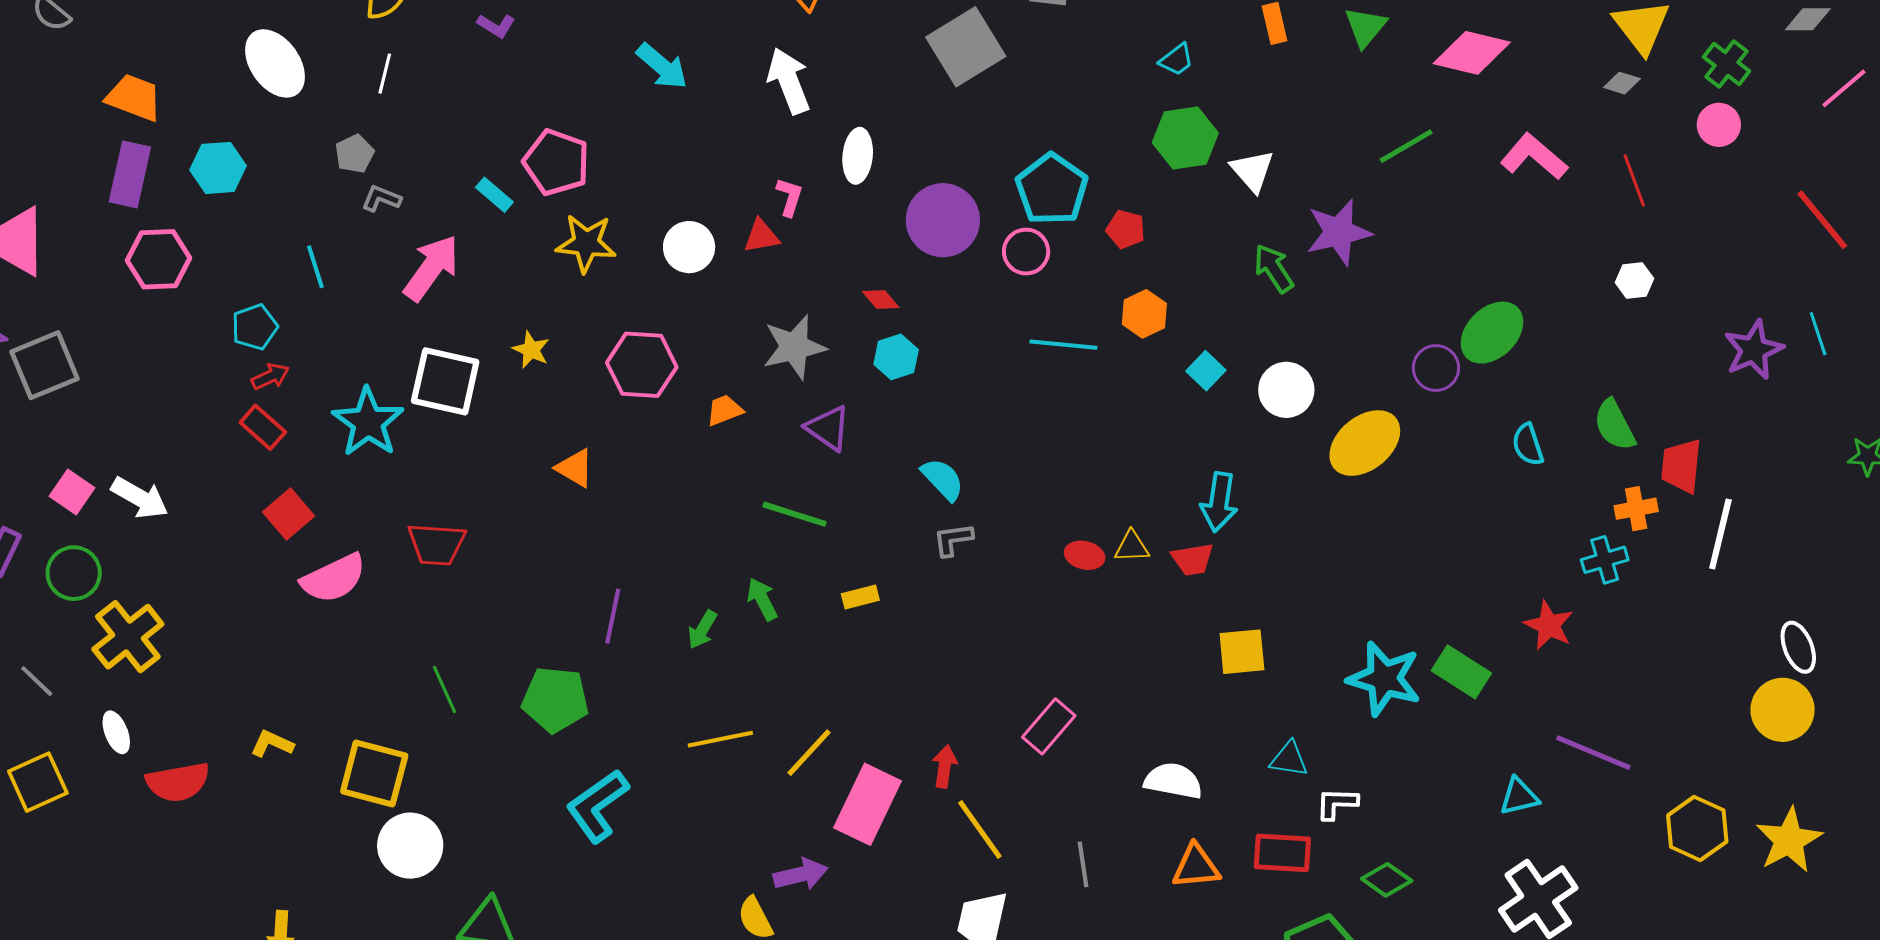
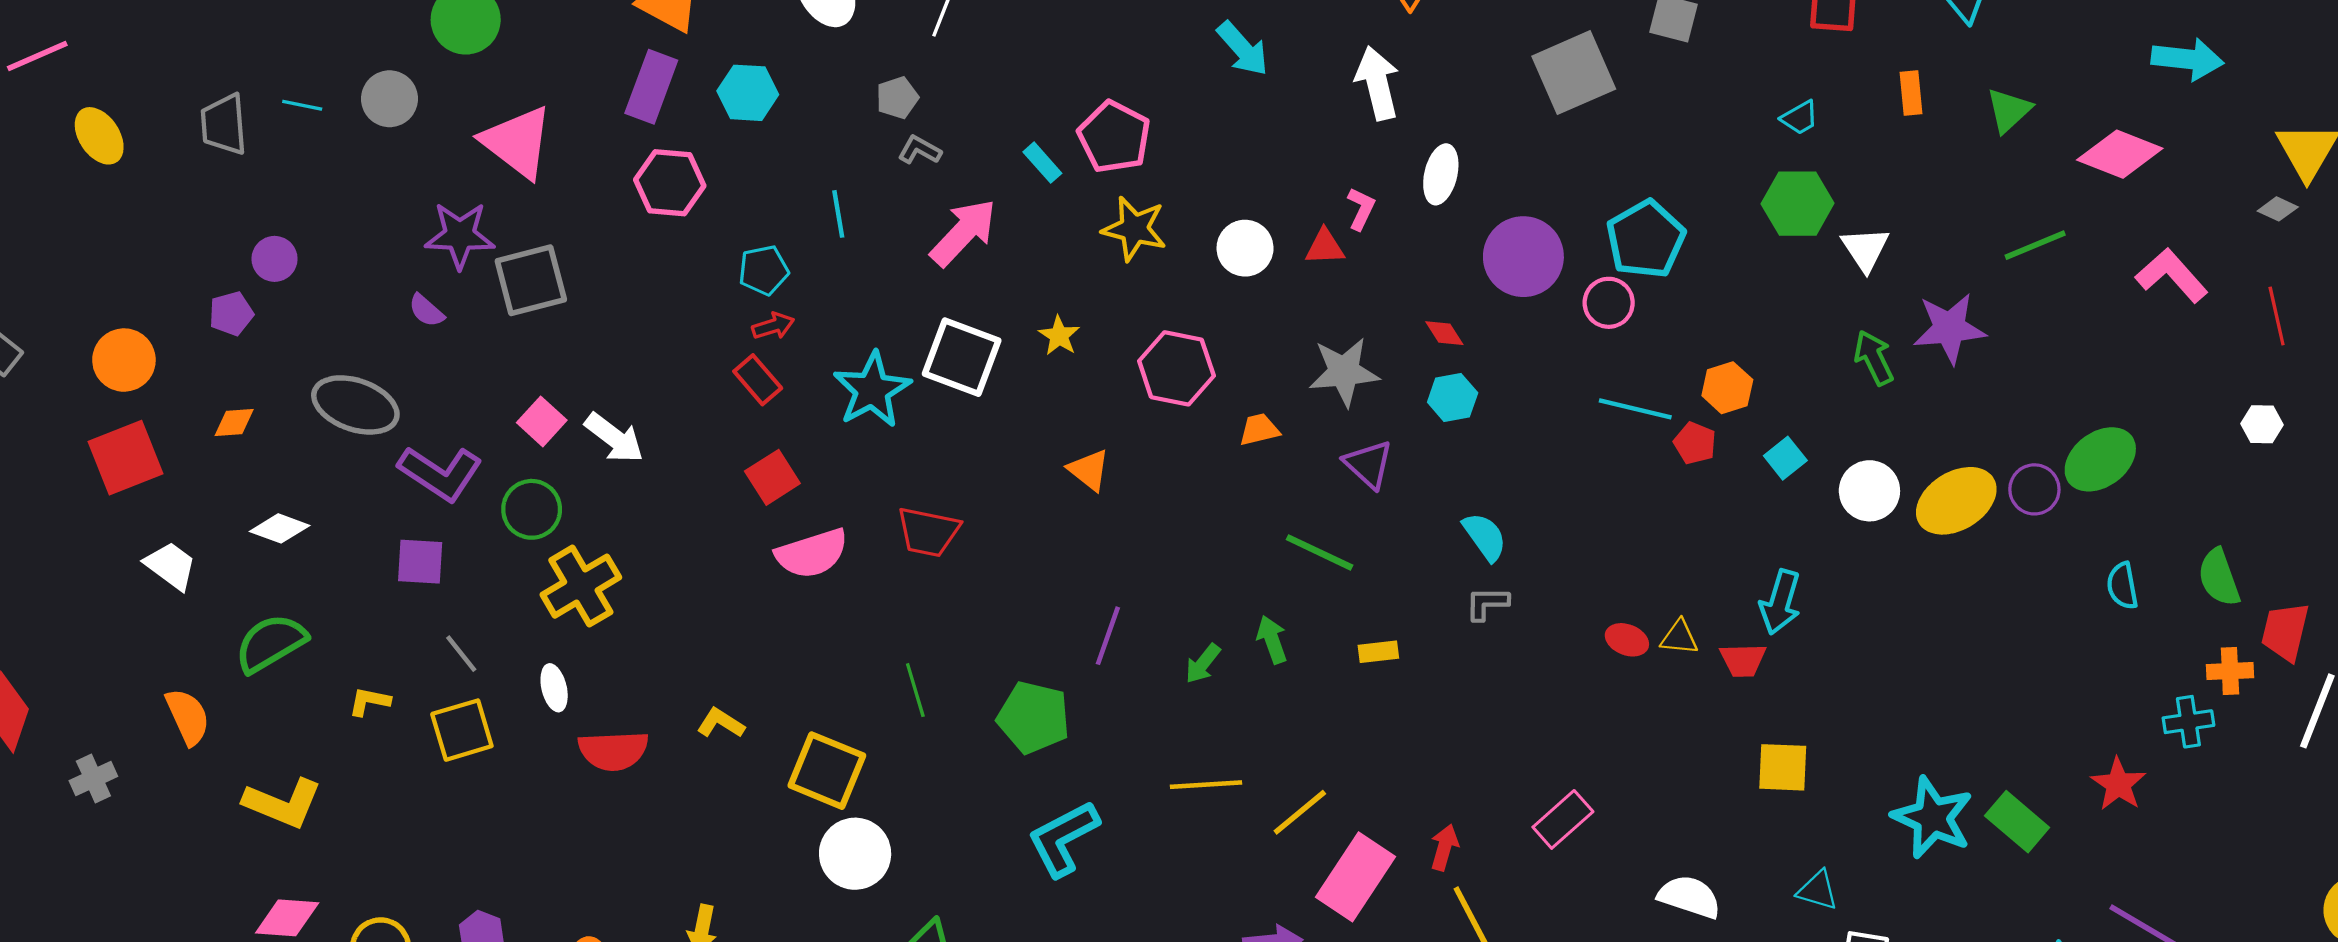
red pentagon: (1126, 229) -> (1695, 443), moved
yellow ellipse: (1365, 443) -> (1956, 501), moved
gray line: (37, 681) -> (461, 654), moved

